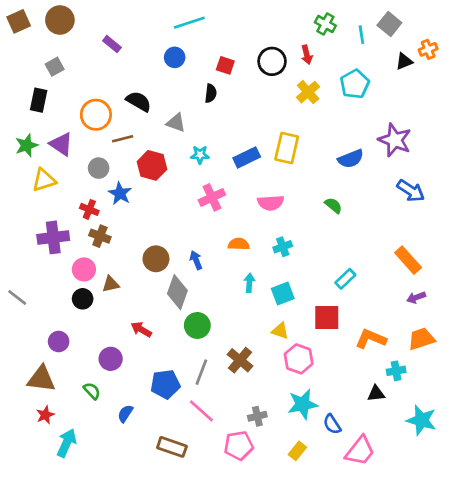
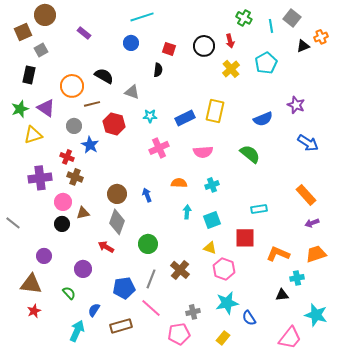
brown square: (19, 21) -> (23, 32), moved
purple star: (395, 140) -> (296, 105), size x0.7
green semicircle: (333, 205) -> (250, 154), size x1.5
cyan rectangle: (345, 279) -> (259, 209), turned 35
gray diamond: (177, 292) -> (117, 222), moved
cyan arrow: (67, 443) -> (77, 331), moved
brown rectangle: (172, 447) -> (121, 326), moved, turned -35
pink trapezoid: (360, 451) -> (290, 338), moved

